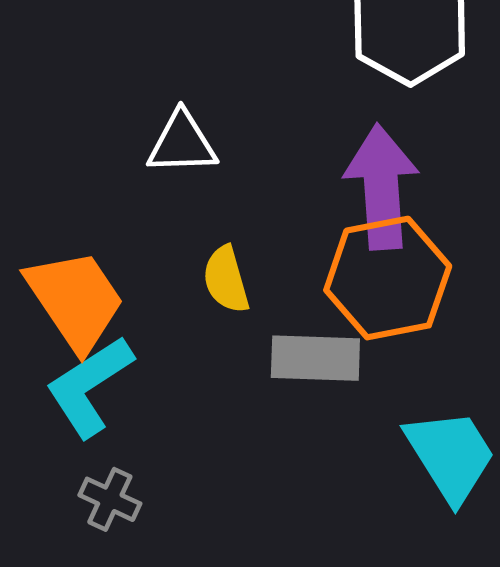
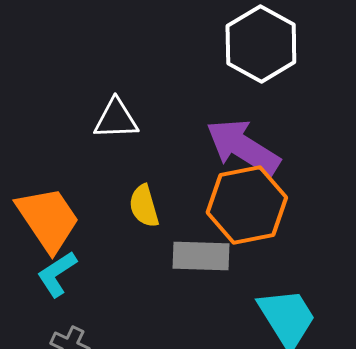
purple arrow: (381, 187) -> (243, 147), turned -54
cyan L-shape: (89, 386) -> (57, 274), size x0.7

